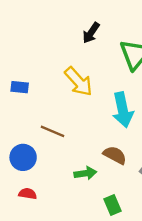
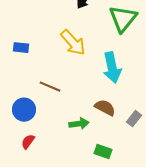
red semicircle: (28, 194) -> (28, 142), turned -63
green rectangle: (113, 205) -> (103, 152), turned -48

